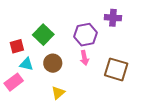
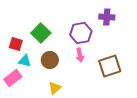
red square: (17, 46) -> (16, 44), turned 32
brown square: (116, 69) -> (110, 66), turned -35

